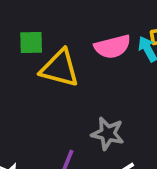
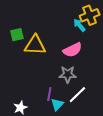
pink semicircle: (112, 47) -> (73, 50), moved

